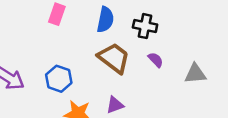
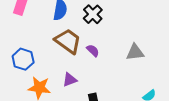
black cross: (145, 26) -> (93, 14), turned 36
purple semicircle: (156, 60) -> (93, 51), moved

